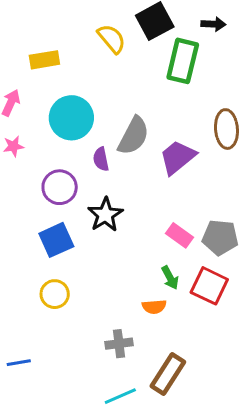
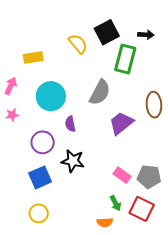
gray semicircle: (133, 136) -> (100, 92), moved
black star: (105, 215) -> (73, 161), turned -30

